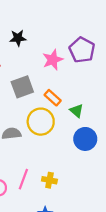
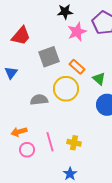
black star: (18, 38) -> (65, 12), moved
pink line: (23, 179) -> (50, 142), turned -36

